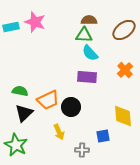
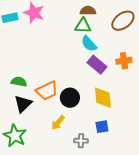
orange cross: (125, 70) -> (124, 61), turned 35
purple rectangle: (87, 77) -> (97, 65), moved, turned 36
yellow diamond: (123, 116) -> (103, 98), moved
yellow arrow: (59, 132) -> (58, 123), turned 63

